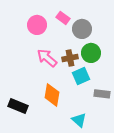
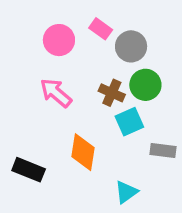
pink arrow: (47, 58) -> (56, 93), moved
brown cross: (70, 58) -> (112, 93), turned 35
cyan triangle: (79, 120) -> (126, 192), turned 42

